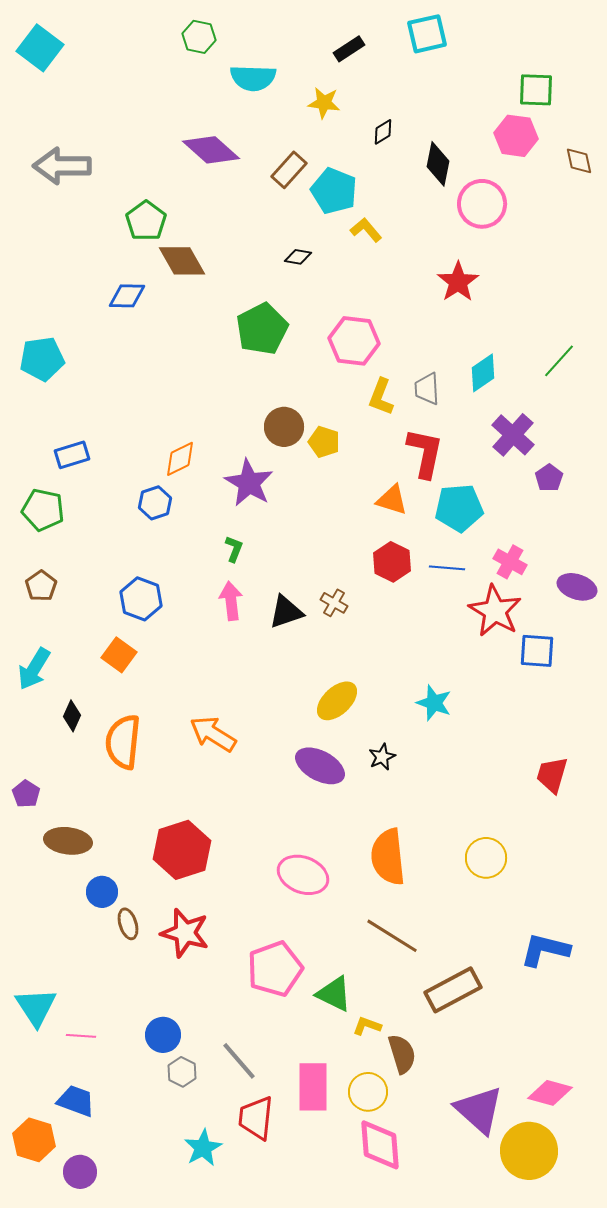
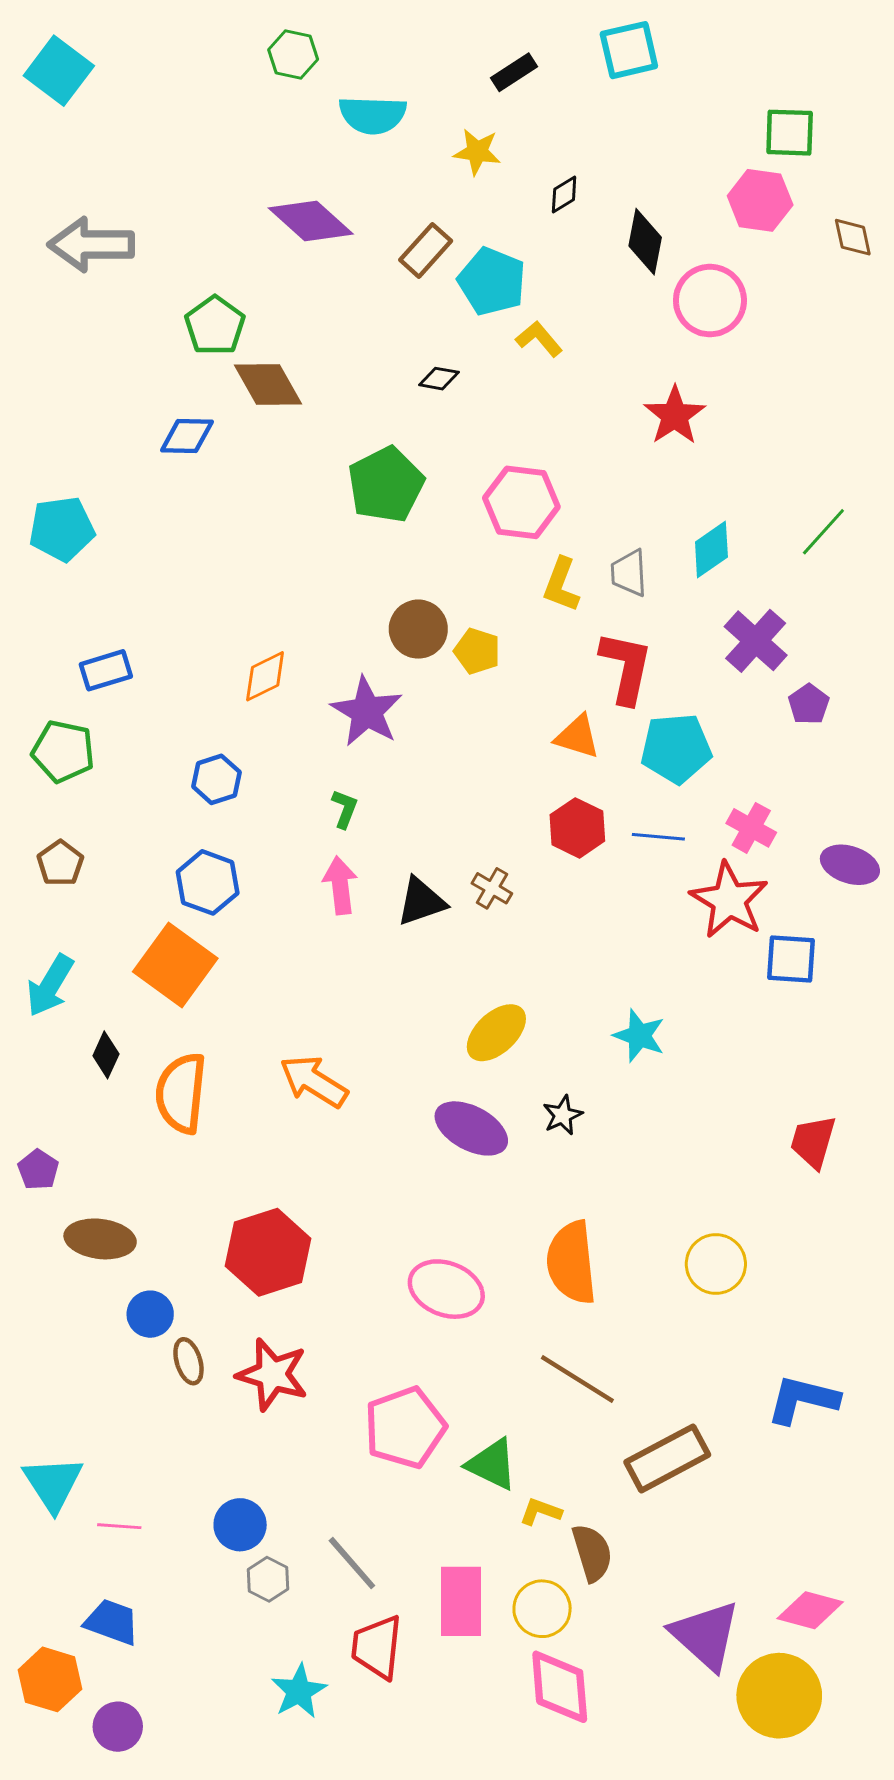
blue hexagon: (155, 503) -> (216, 779), moved
orange square: (119, 655) -> (175, 965), size x1.6

